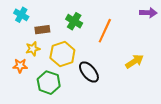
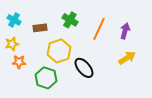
purple arrow: (148, 13) -> (125, 31), moved, turned -77
cyan cross: (21, 15) -> (14, 20), moved
yellow star: (33, 49) -> (12, 44), moved

